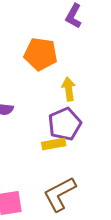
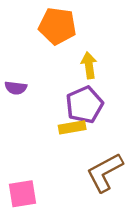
brown L-shape: (60, 194) -> (105, 172), moved

